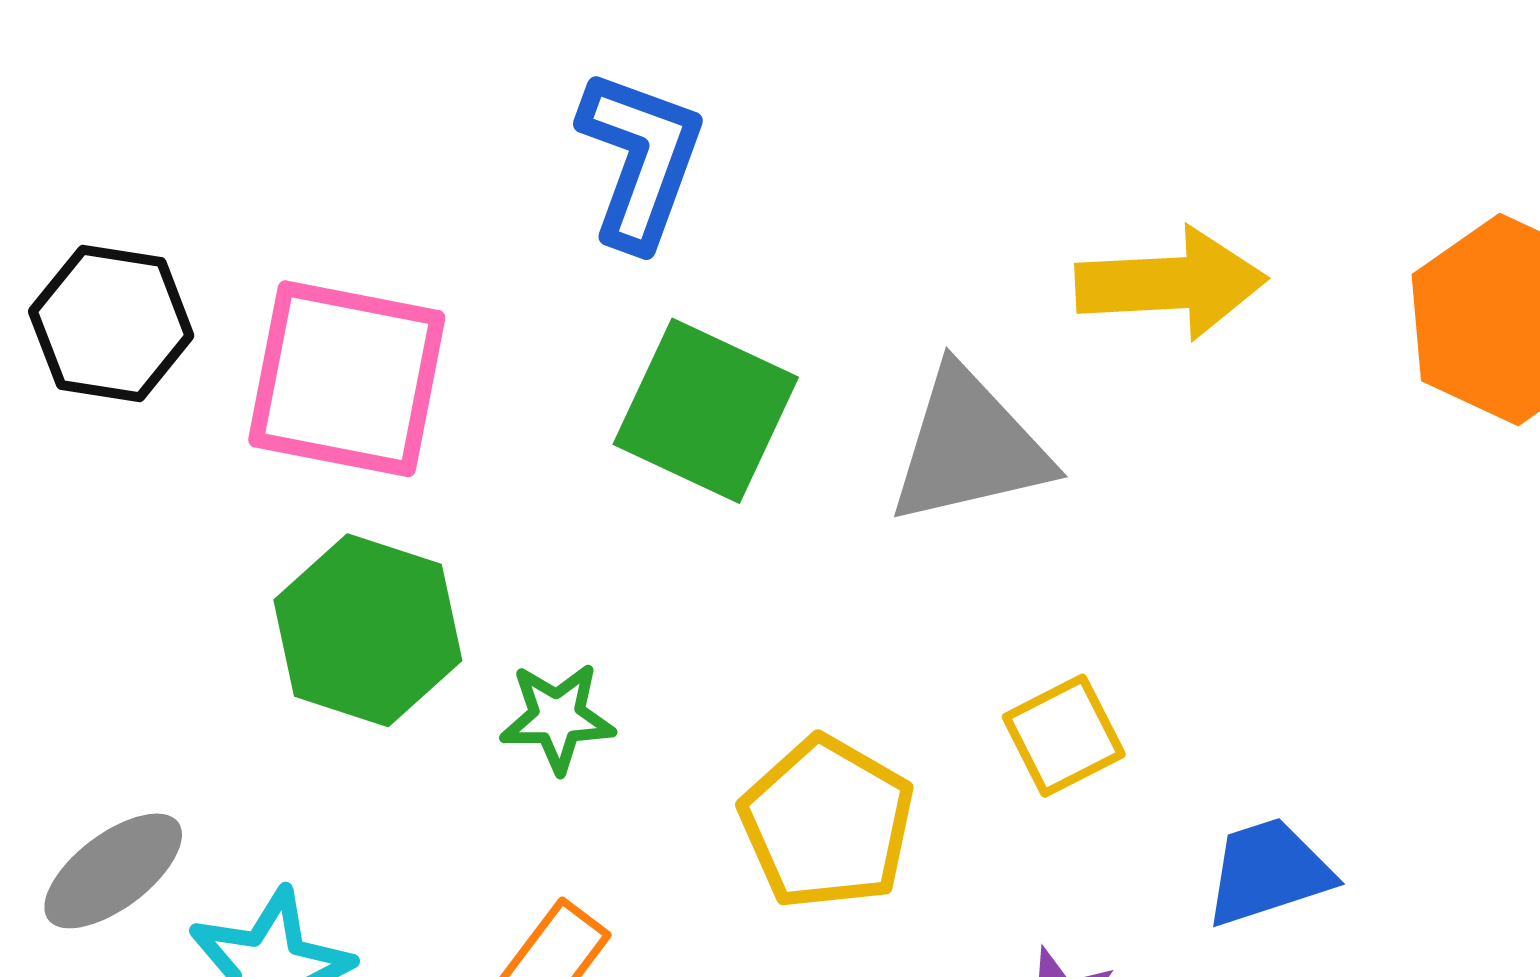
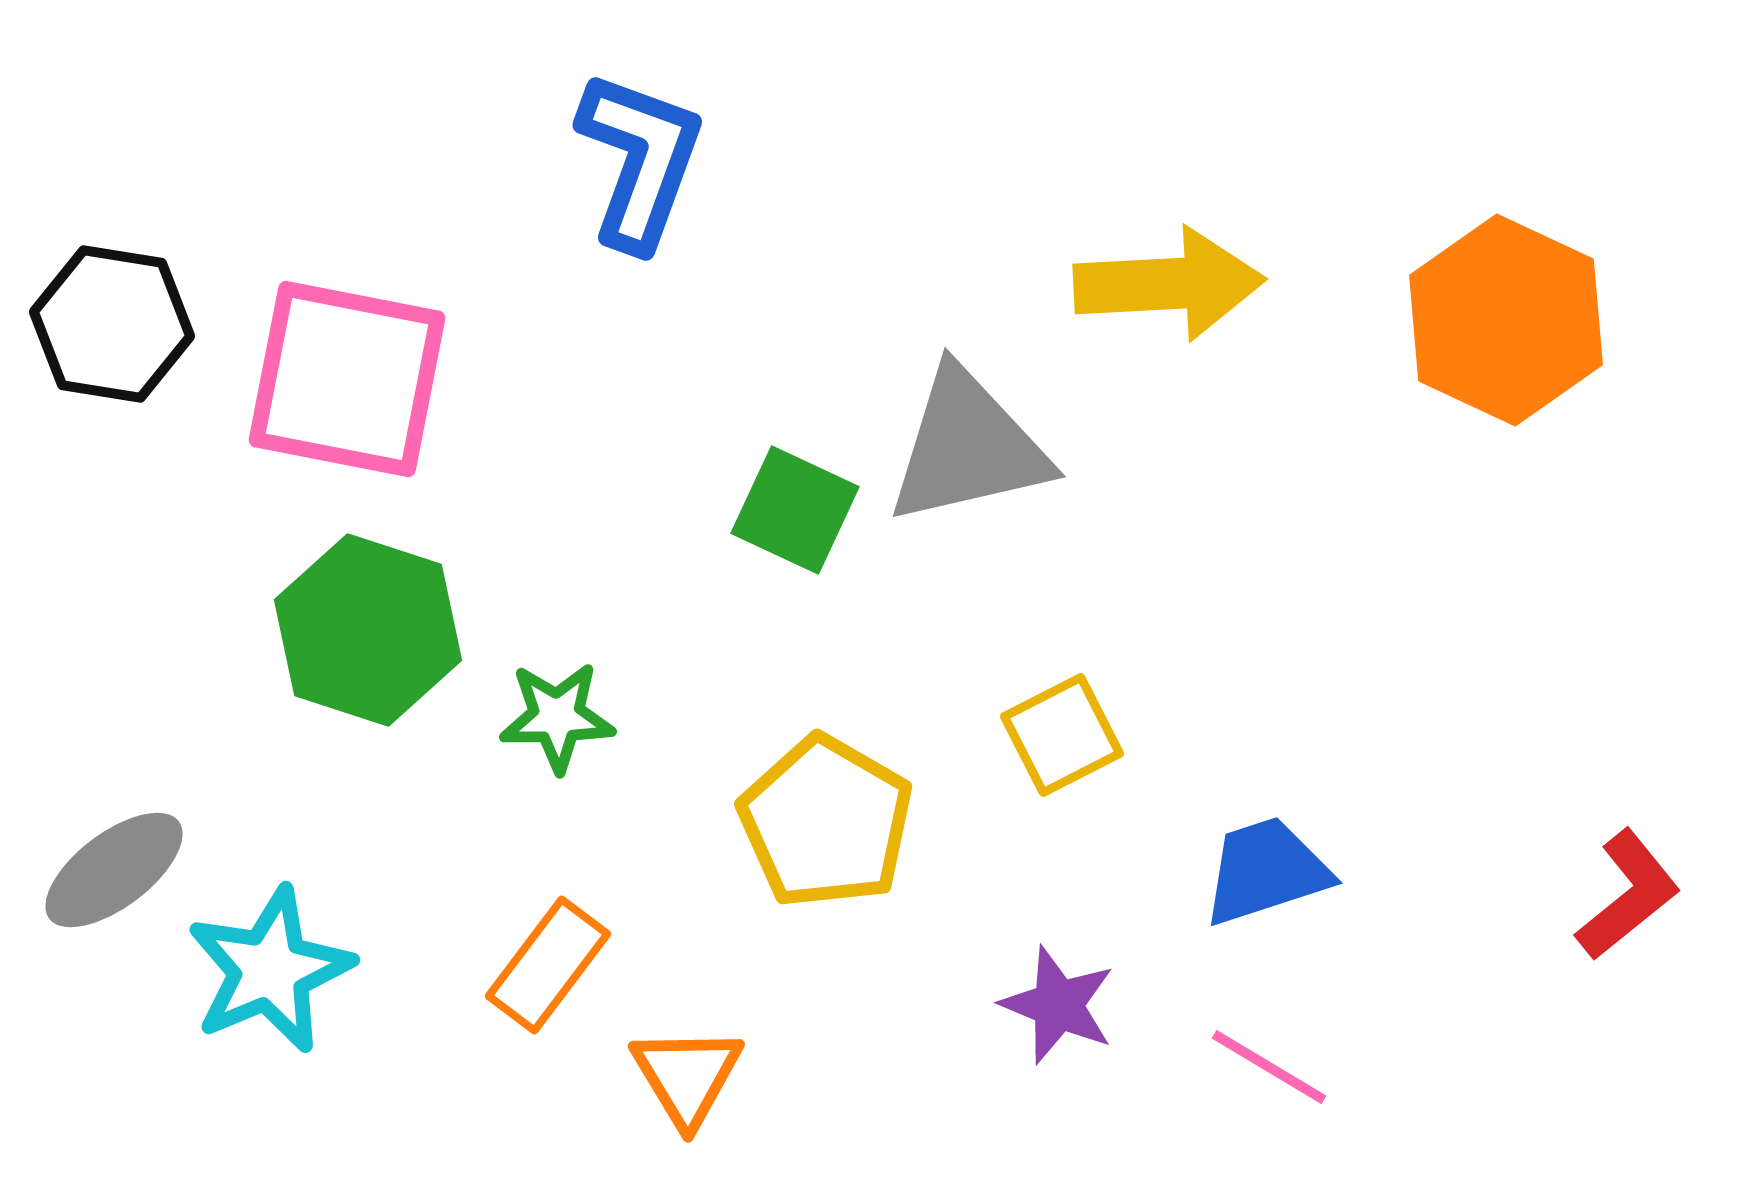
green square: (706, 411) -> (795, 510), moved, size x0.7

